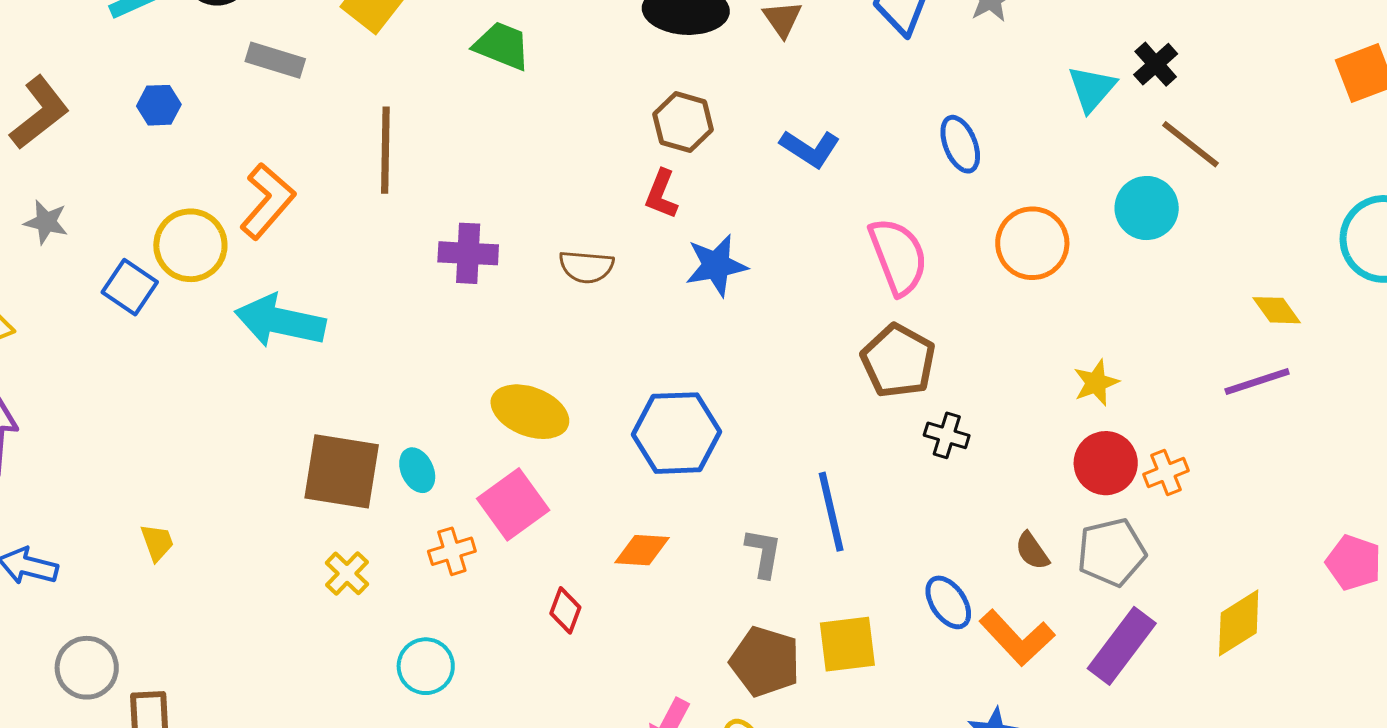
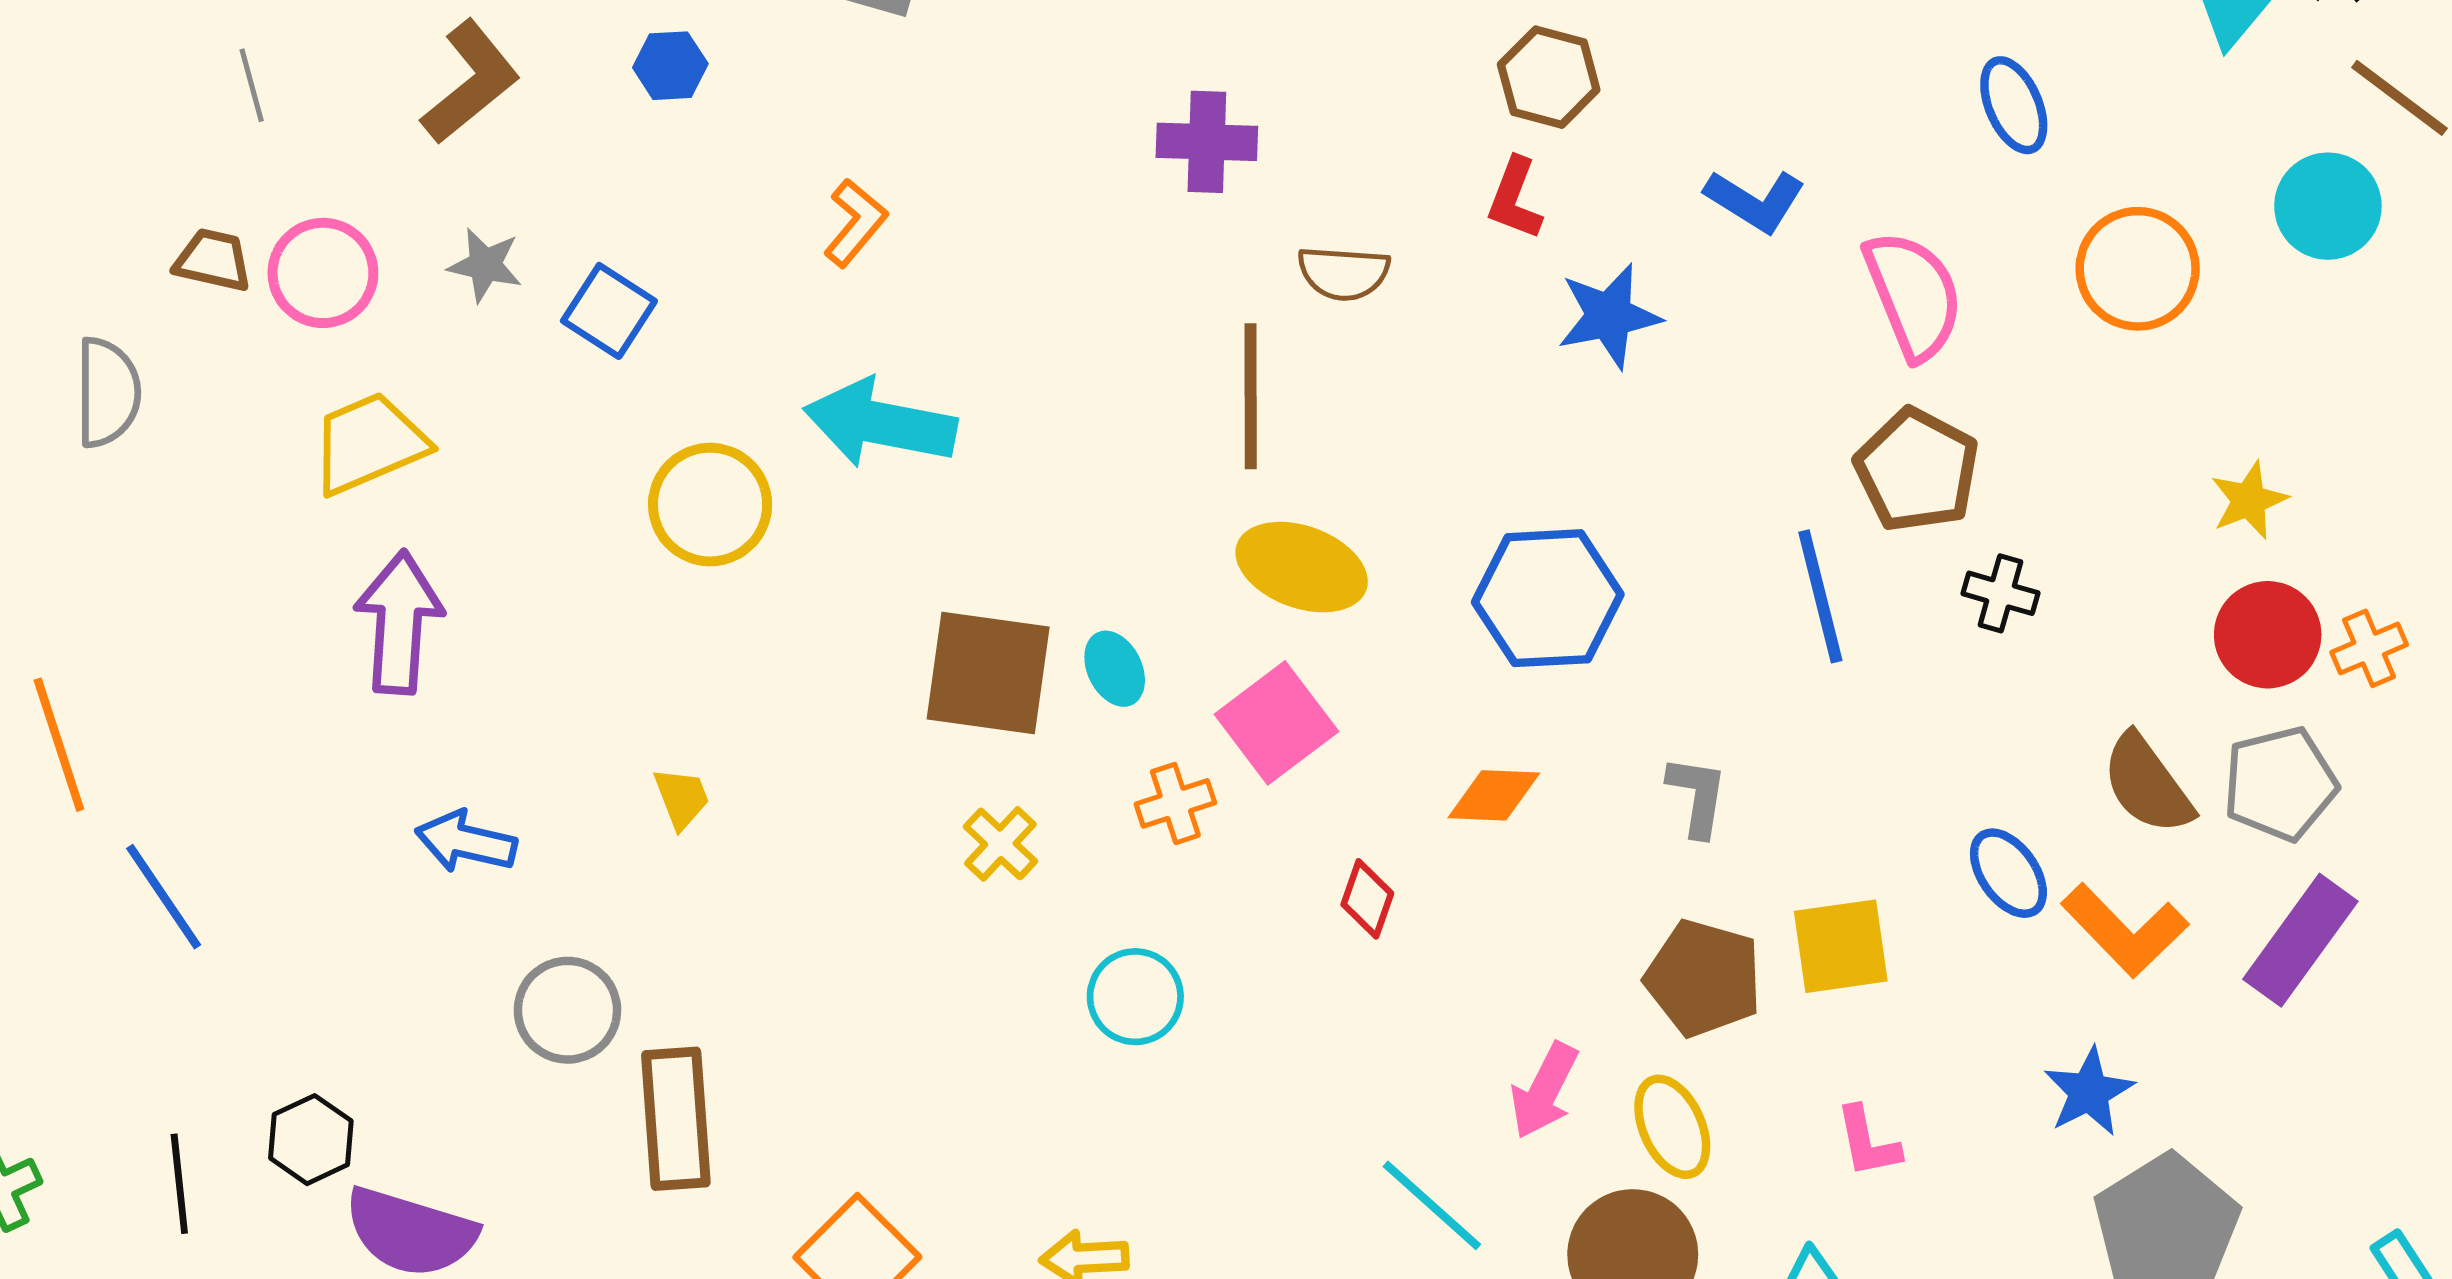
blue L-shape: (810, 148) -> (1755, 201), moved
brown line: (385, 150) -> (1251, 396), moved
orange L-shape: (267, 201) -> (855, 223), size x0.7
yellow circle: (190, 245) -> (710, 505), moved
purple cross: (468, 253) -> (1207, 142), moved
brown semicircle: (586, 267) -> (1344, 273), moved
blue square: (130, 287) -> (609, 311), moved
blue line: (831, 512) -> (1820, 596), moved
brown semicircle: (1032, 551) -> (2147, 784), size x1.6

